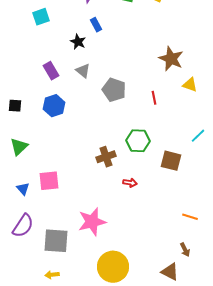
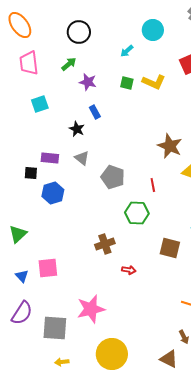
purple rectangle: (51, 71) -> (50, 158), turned -54
black square: (15, 106) -> (31, 173), moved
green hexagon: (138, 141) -> (137, 213), moved
yellow arrow: (52, 275) -> (62, 362), moved

